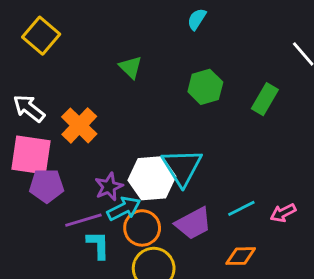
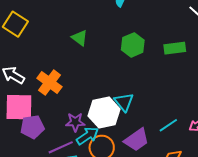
green rectangle: (265, 99) -> (175, 48), turned 60
cyan triangle: (182, 167) -> (124, 102), size x0.7
purple star: (109, 187) -> (75, 122), turned 30

